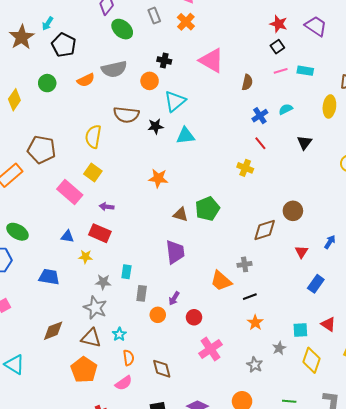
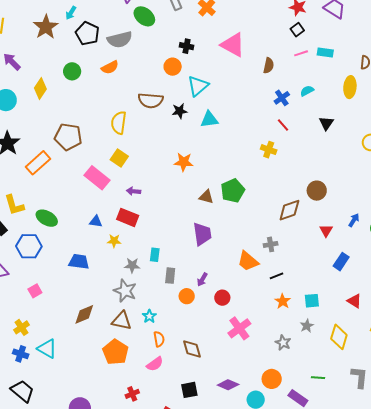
gray semicircle: (114, 69) -> (120, 40), moved
cyan square: (300, 330) -> (312, 301), moved

